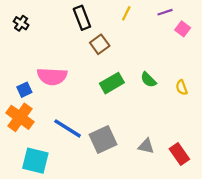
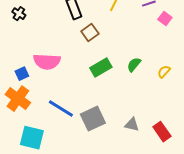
green semicircle: (148, 80) -> (134, 65), turned 84
yellow semicircle: (182, 87) -> (164, 72), turned 64

